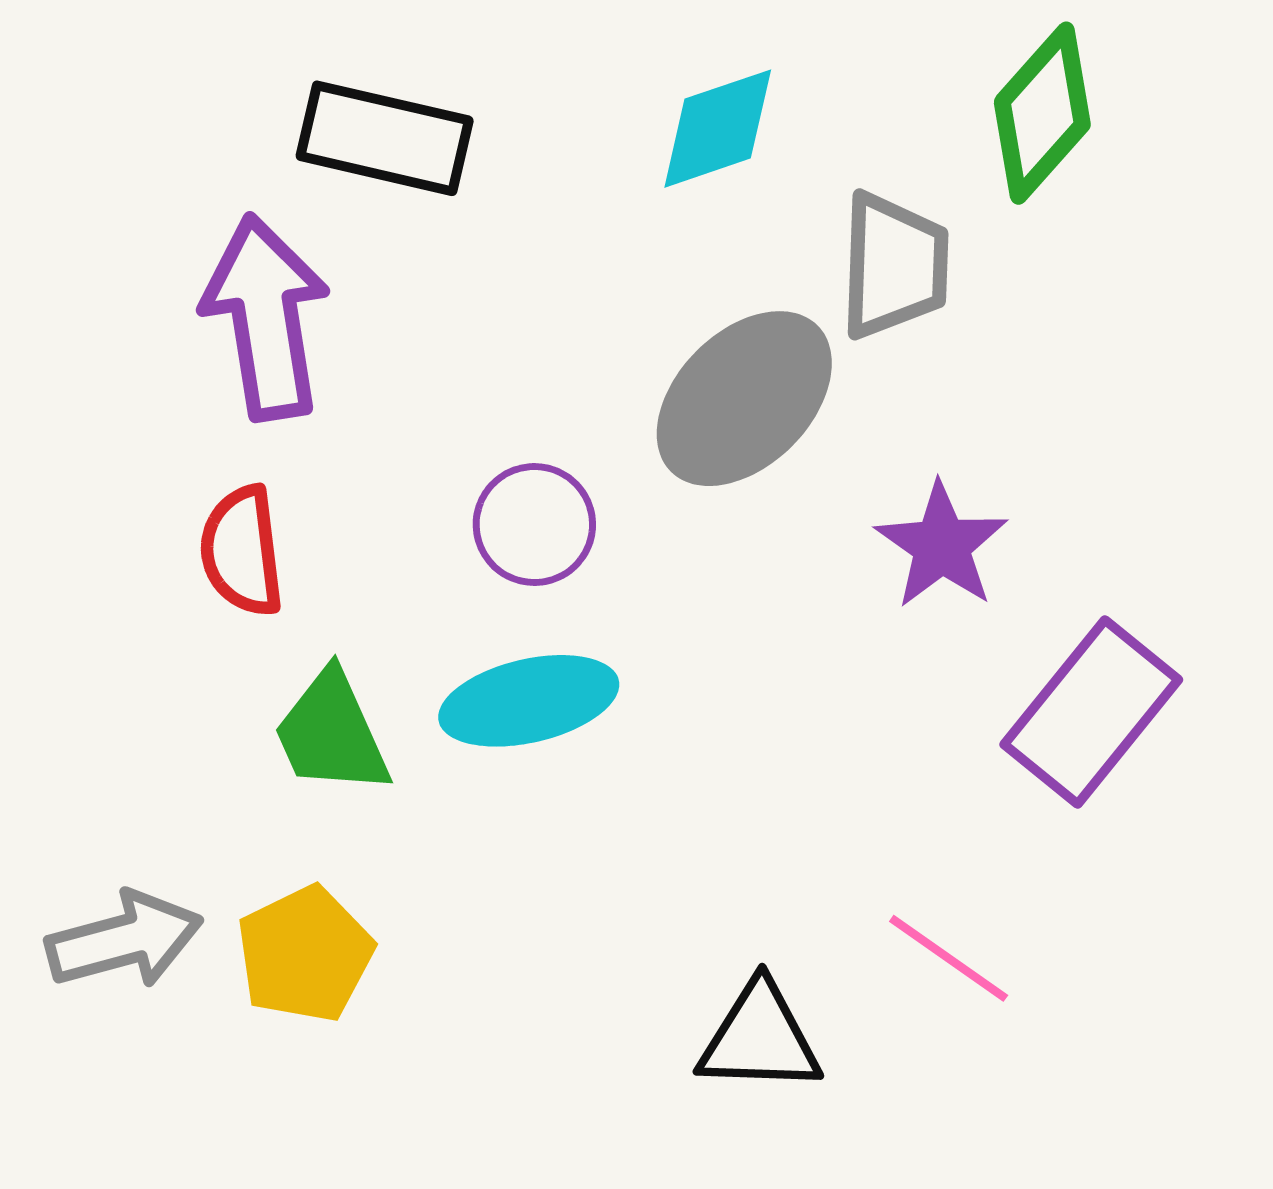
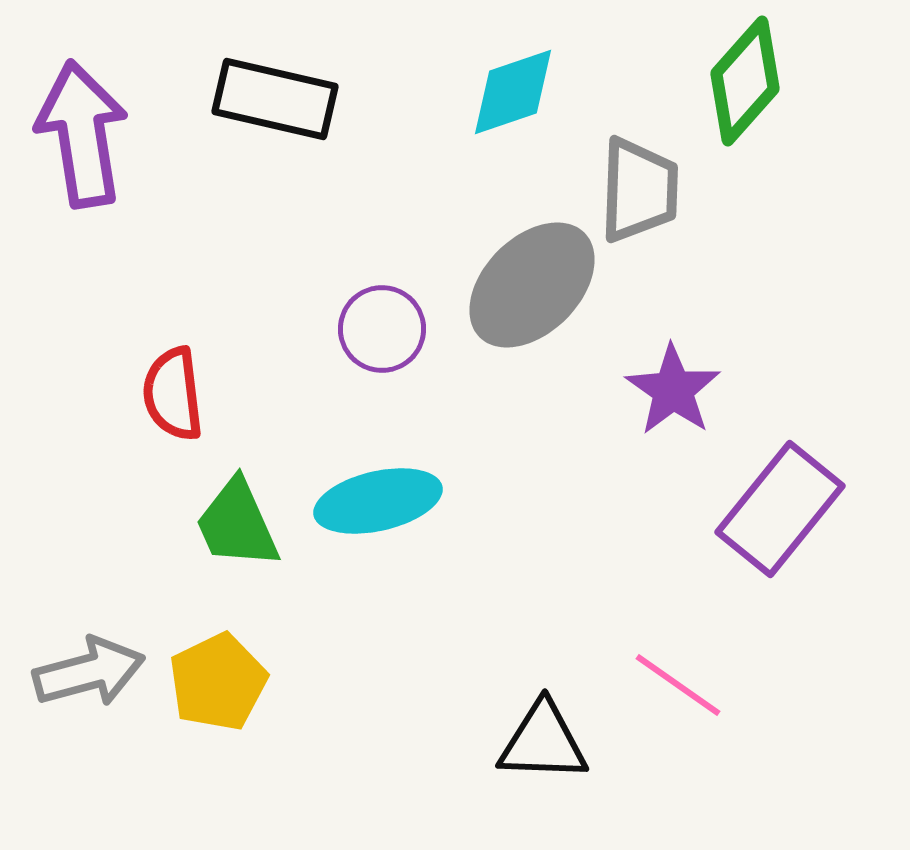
purple arrow: (266, 317) -> (82, 134), moved
purple circle: (534, 525) -> (382, 329), moved

